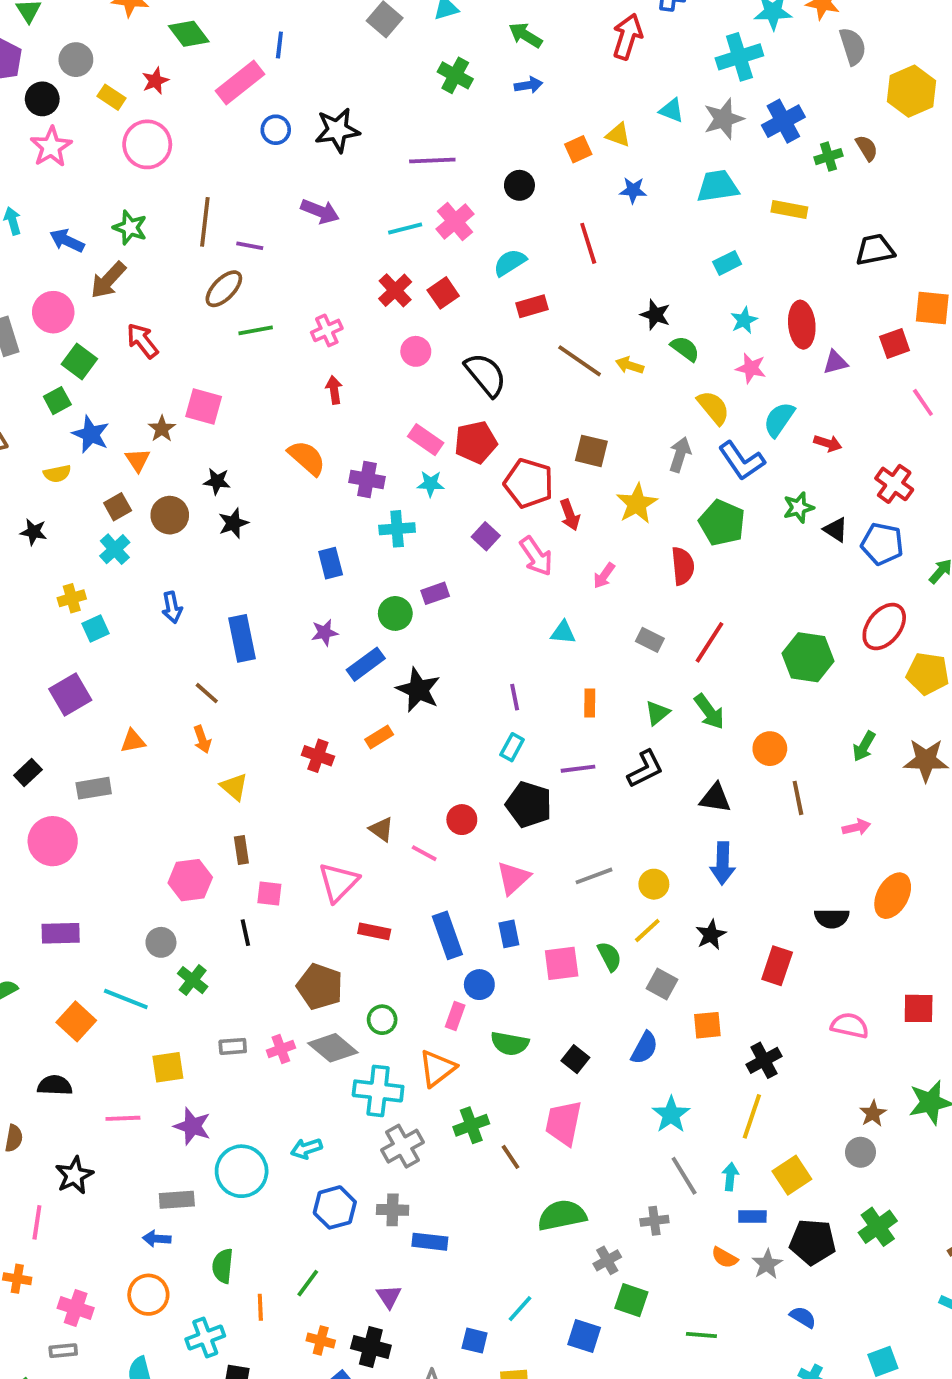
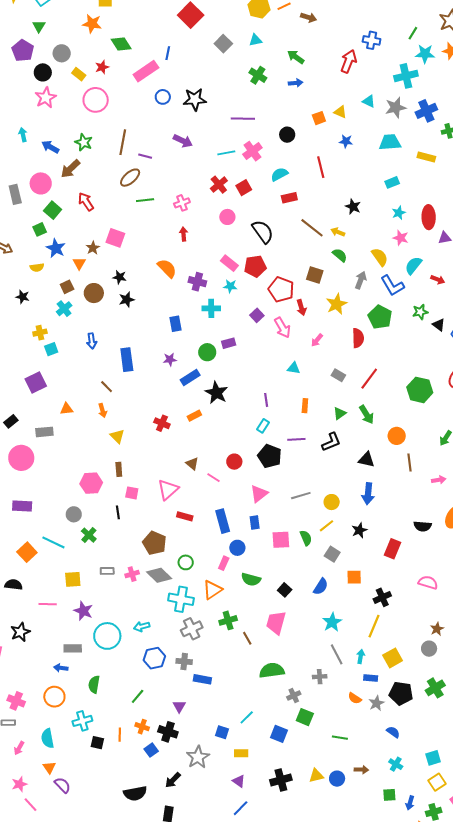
green semicircle: (685, 349) -> (340, 255), moved
orange line: (260, 1307) -> (120, 735), moved

